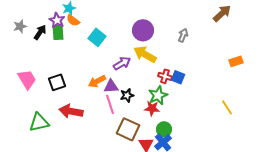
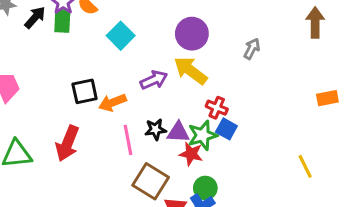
brown arrow: (222, 13) -> (315, 23), turned -54
blue square: (178, 77) -> (226, 129), moved
black square: (57, 82) -> (85, 91), moved
purple triangle: (111, 86) -> (178, 132), moved
red arrow: (71, 111) -> (67, 143), turned -85

